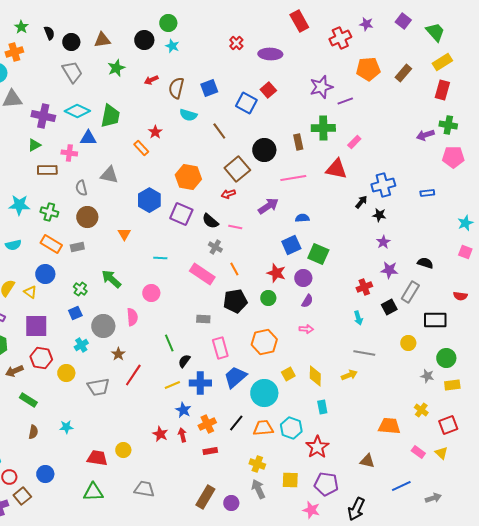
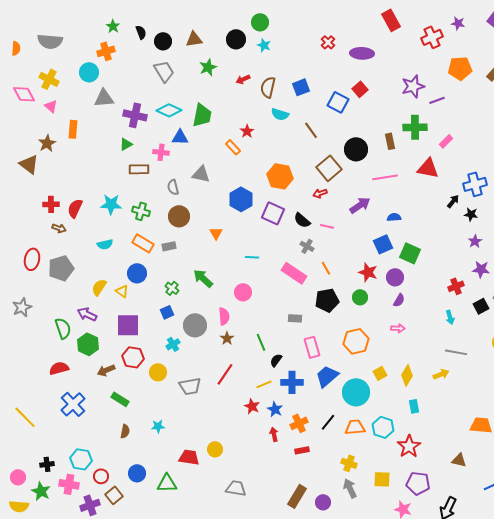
brown star: (118, 354) -> (227, 338), moved
yellow diamond: (315, 376) -> (407, 375), turned 30
red star: (160, 434) -> (252, 406), moved
green triangle: (93, 492) -> (167, 483), moved

